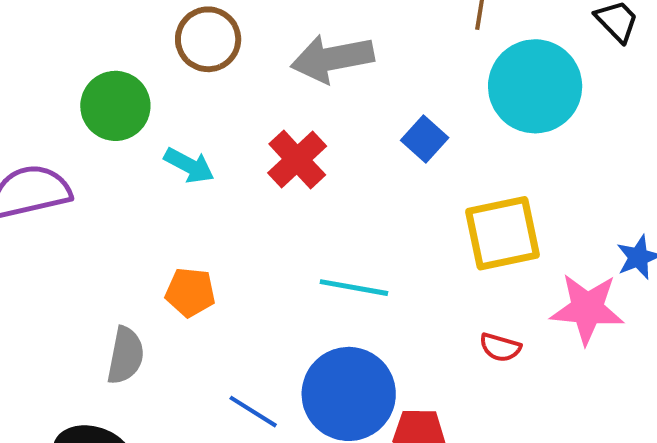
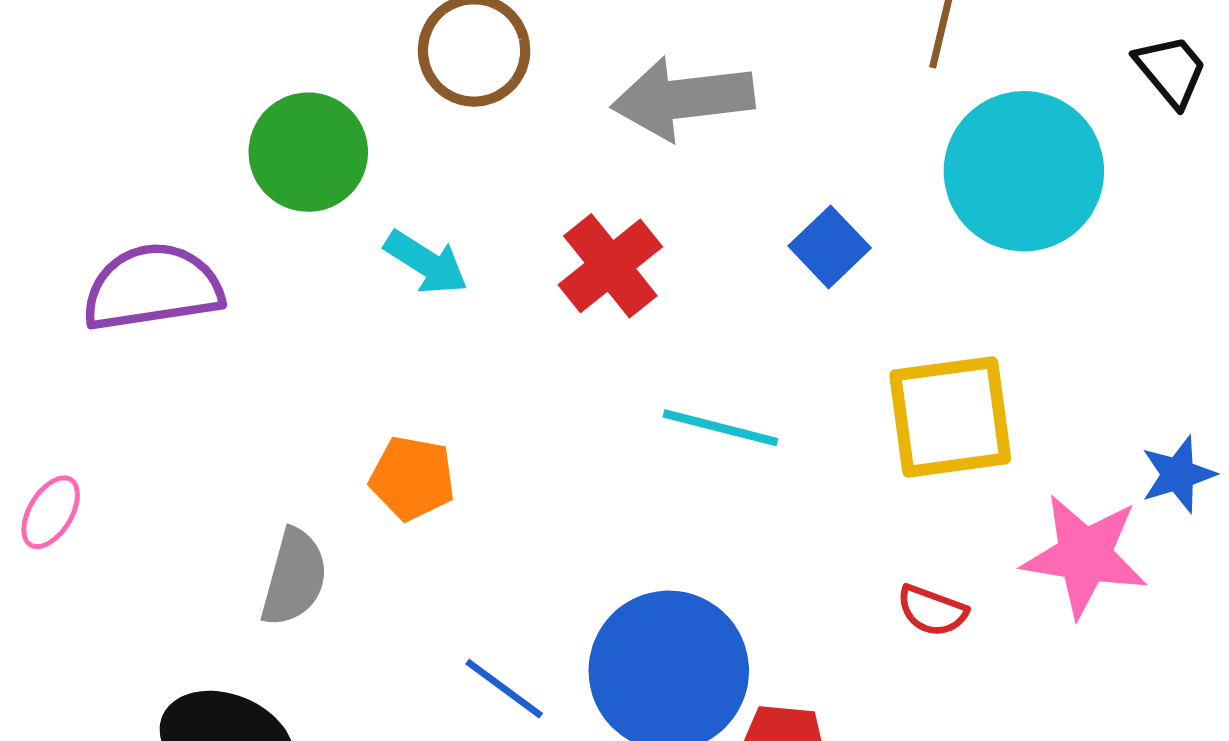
cyan line: (354, 288) -> (720, 428), moved

